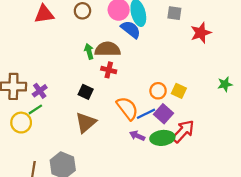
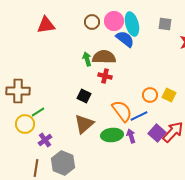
brown circle: (82, 11) -> (92, 22), moved
purple cross: (40, 91) -> (45, 140), moved
purple square: (164, 114) -> (157, 133), moved
purple arrow: (137, 136) -> (131, 136), turned 48
green ellipse: (162, 138) -> (112, 135), moved

